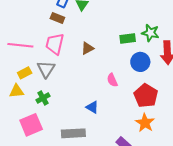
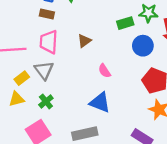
pink semicircle: (112, 80) -> (105, 71), moved
blue triangle: (92, 107) -> (100, 102), size x1.5

